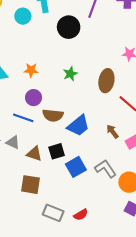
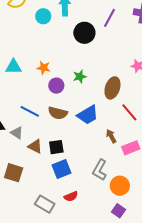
purple circle: (34, 98) -> (56, 86), moved
blue trapezoid: (78, 126) -> (88, 115), moved
blue square: (76, 167) -> (61, 169), moved
gray L-shape: (106, 169) -> (100, 170), turned -125
brown square: (30, 185) -> (14, 173), moved
red semicircle: (81, 215) -> (71, 196), moved

